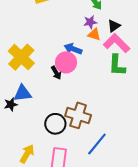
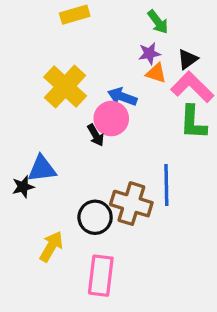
yellow cross: (21, 57) -> (65, 86), moved
blue line: (97, 144) -> (166, 185), moved, turned -40
yellow arrow: (27, 154) -> (51, 247), moved

